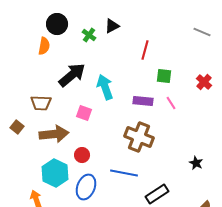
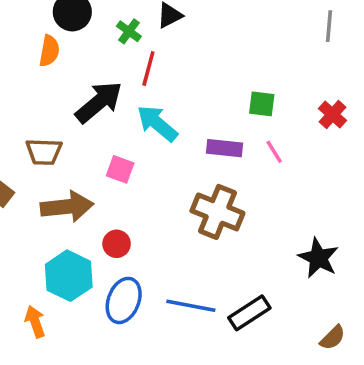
gray line: (202, 32) -> (329, 26), turned 72
red line: (145, 50) -> (148, 69), moved
cyan arrow: (105, 87) -> (157, 123), turned -30
black star: (196, 163) -> (318, 258), size x1.6
blue line: (124, 173) -> (191, 306), moved

